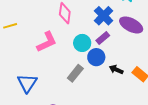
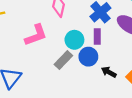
purple rectangle: (103, 38) -> (97, 36), turned -56
gray rectangle: (75, 73) -> (63, 60), moved

